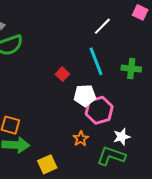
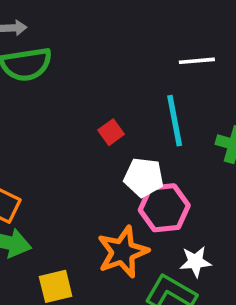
white line: (102, 26) -> (197, 61), turned 30
orange star: (81, 139) -> (123, 252), size x1.8

